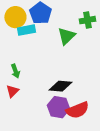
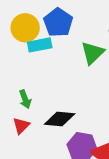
black diamond: (60, 86) -> (60, 119), moved

